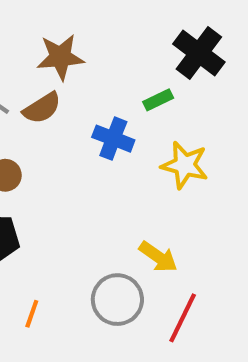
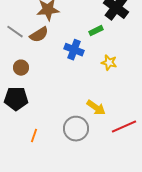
yellow star: (185, 165) -> (109, 63), size x0.7
red line: (183, 318) -> (124, 127), moved, turned 40

